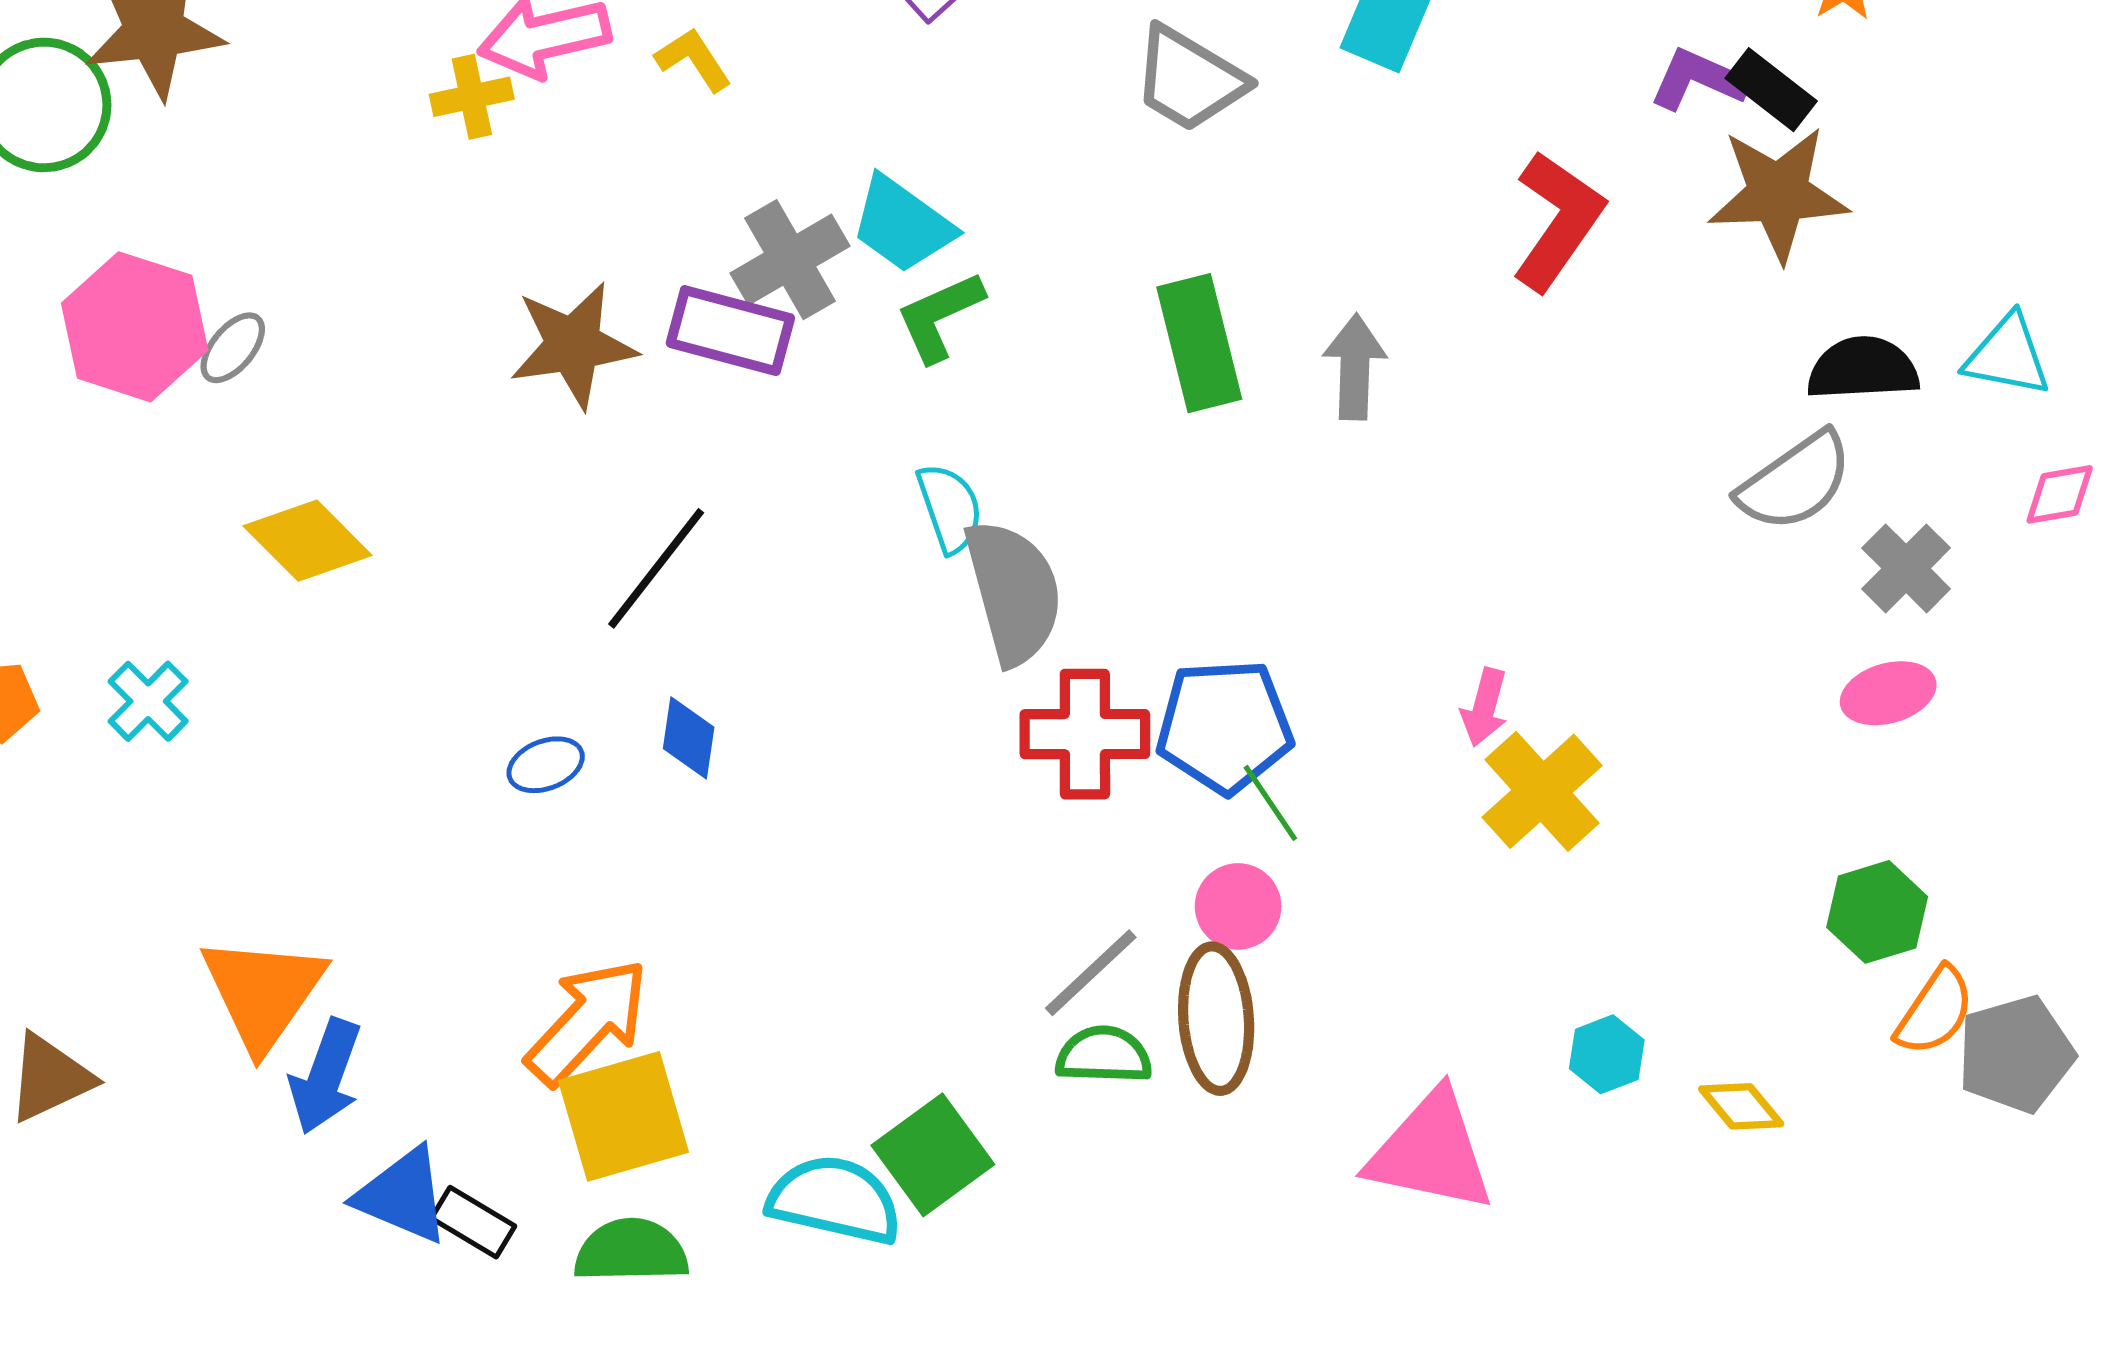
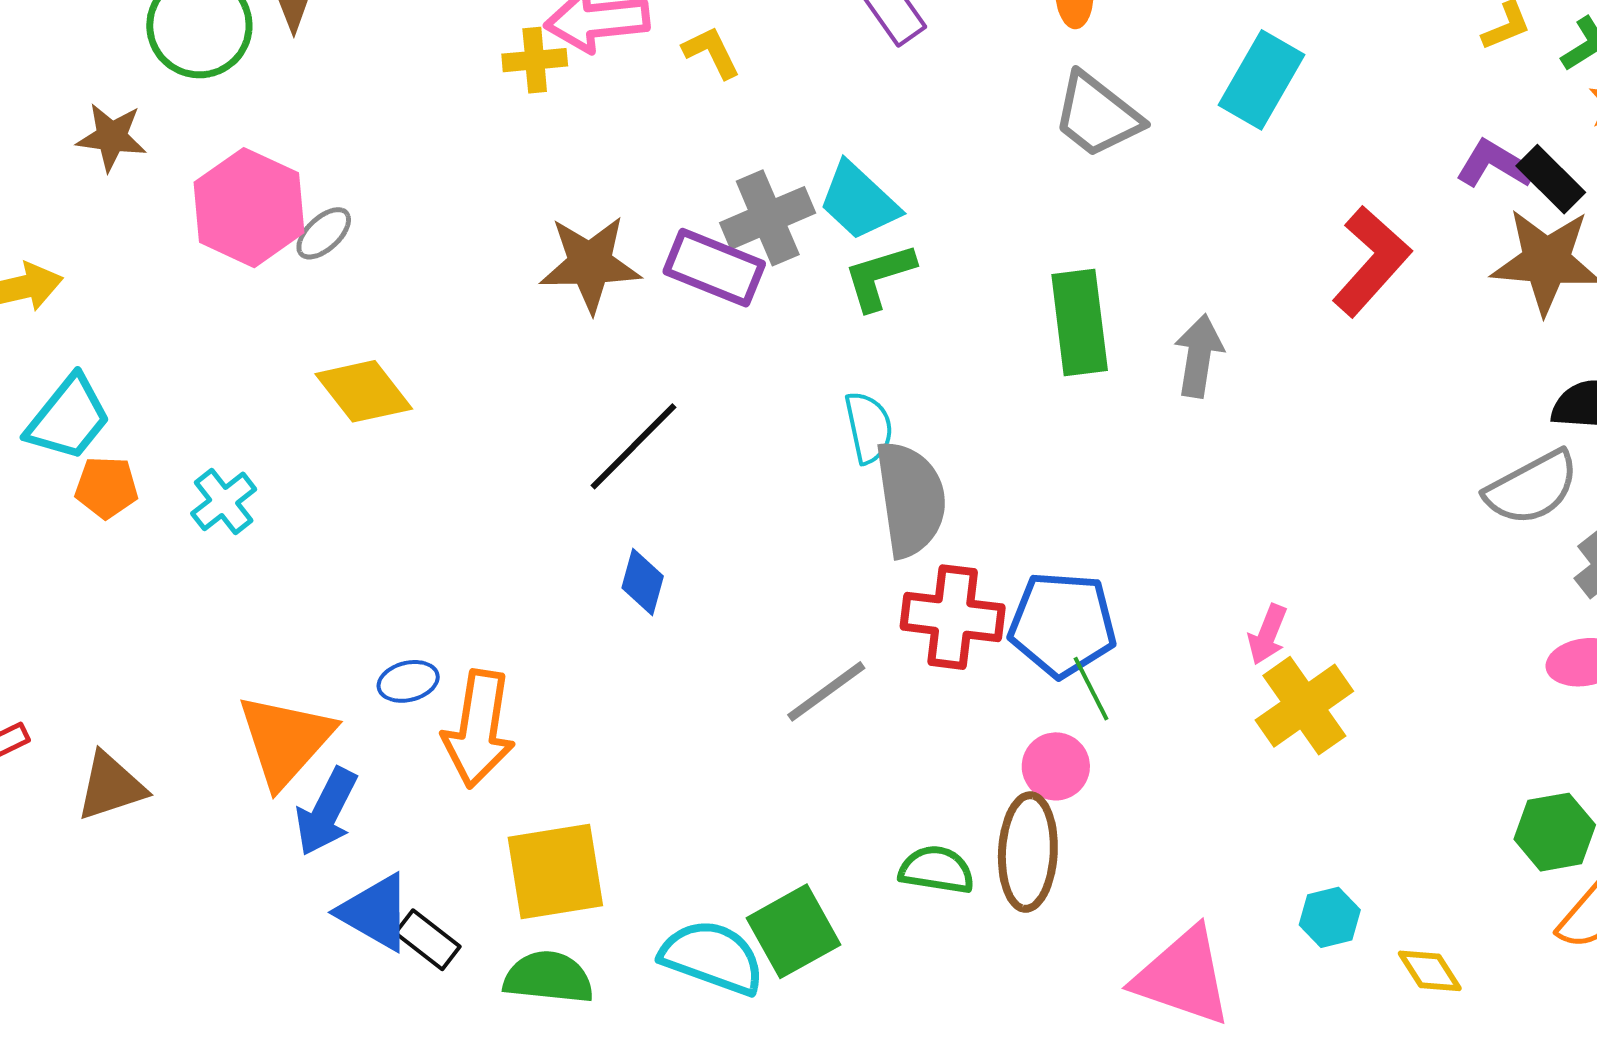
blue ellipse: (546, 765) -> (408, 681), moved
gray line: (1091, 973) -> (826, 691), moved
orange arrow: (587, 1022) -> (479, 729), moved, turned 139

